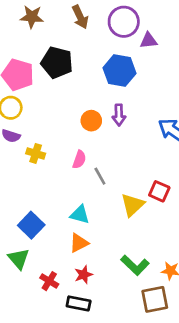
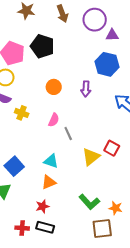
blue hexagon: (120, 71) -> (107, 64), moved
orange circle: (91, 121) -> (54, 87), moved
red star: (84, 275) -> (42, 206), moved
red cross: (49, 281) -> (22, 228), moved, turned -32

